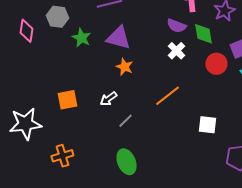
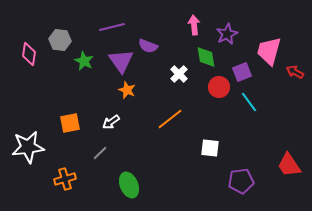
purple semicircle: (176, 26) -> (148, 46), moved
purple triangle: (118, 38) -> (121, 61), turned 40
gray line: (125, 121) -> (100, 153), moved

